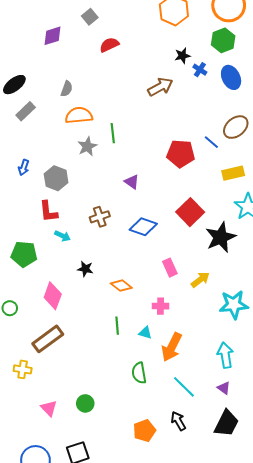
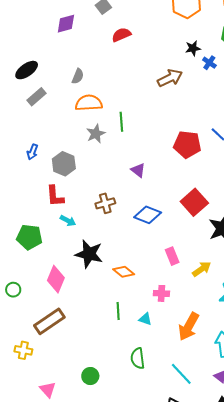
black star: (85, 269) -> (89, 254), size x1.8
orange arrow: (172, 347) -> (189, 327), moved
green circle: (85, 403) -> (90, 376), moved

